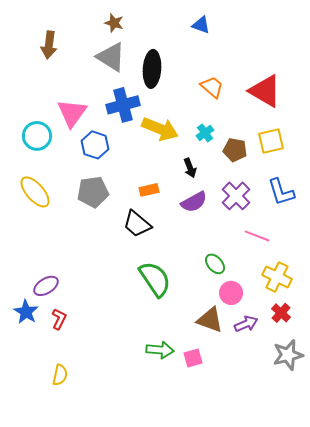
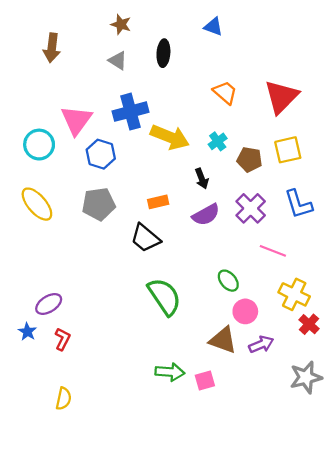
gray triangle: (111, 57) -> (118, 61), size x0.6
black ellipse: (152, 69) -> (163, 53), moved, size x0.7
red triangle: (265, 91) -> (281, 97), turned 45
blue star: (26, 312) -> (27, 332), size x0.7
red cross: (281, 313) -> (309, 324), moved

